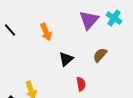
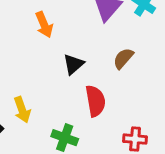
red semicircle: (81, 84) -> (95, 101), size x1.5

